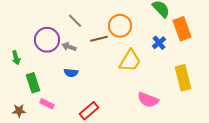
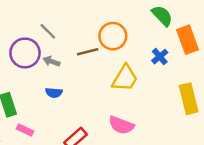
gray line: (75, 21) -> (48, 31), moved
pink semicircle: (148, 100) -> (121, 125), moved

